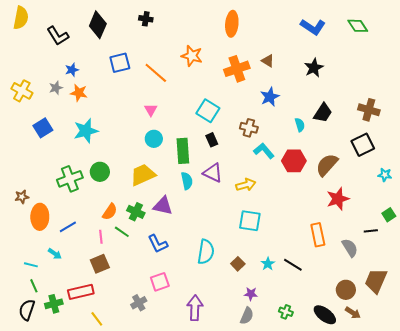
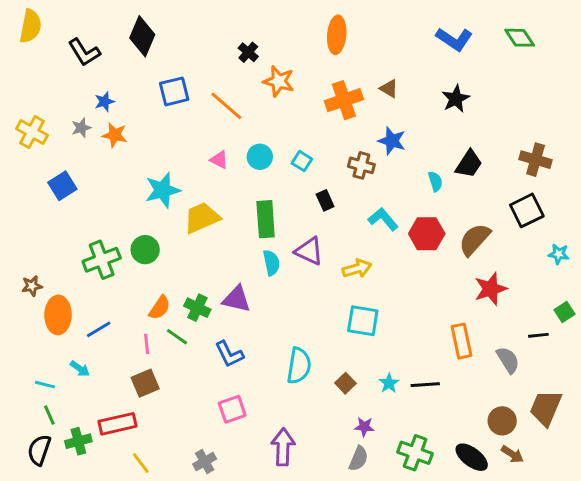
black cross: (146, 19) -> (248, 52), moved, turned 32
blue star: (270, 97) -> (392, 141), turned -30
pink triangle: (151, 110) -> (219, 160), turned -32
cyan square: (208, 111) -> (302, 161), size x0.6
brown cross: (249, 128) -> (361, 165), moved
cyan star: (86, 131) -> (163, 190), moved
cyan circle: (154, 139) -> (260, 157), moved
black rectangle: (212, 140) -> (325, 200), moved
yellow trapezoid: (143, 175) -> (202, 218), moved
black line: (293, 265) -> (425, 385), turned -36
gray cross: (139, 303) -> (205, 462), moved
green cross: (286, 312) -> (415, 453), size x1.6

